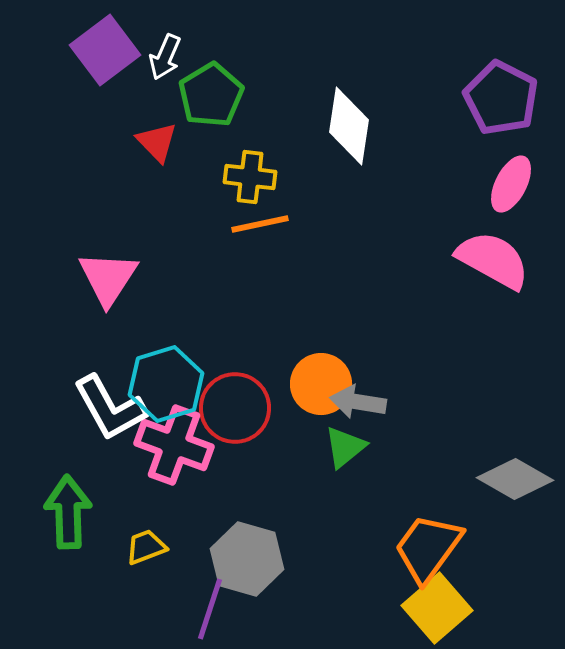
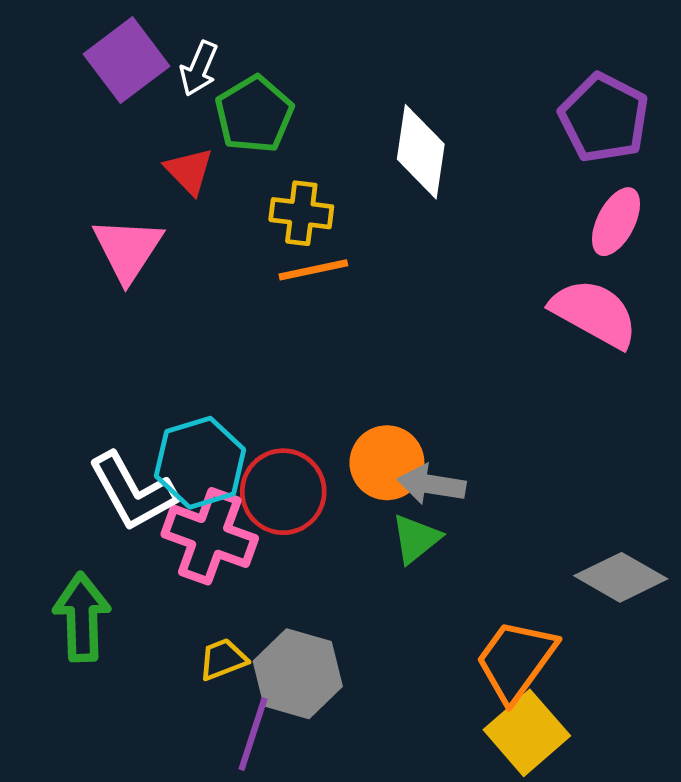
pink triangle: (108, 278) -> (128, 249), moved
yellow trapezoid: (146, 547) -> (223, 659), moved

